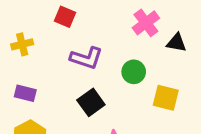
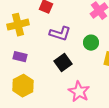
yellow cross: (22, 44) -> (18, 25), size x1.5

